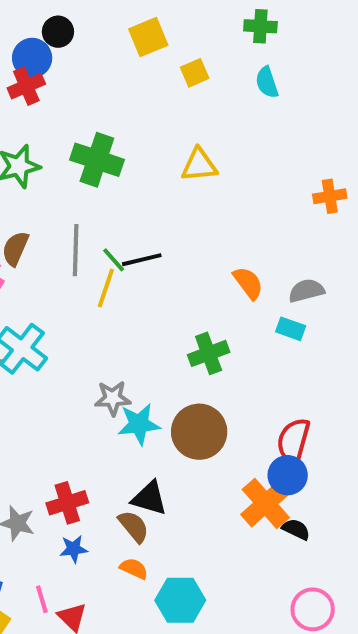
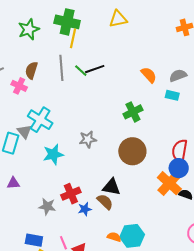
yellow line: (106, 288) -> (73, 38), moved
cyan star: (139, 424) -> (53, 154), moved
blue star: (74, 549) -> (85, 209), moved
orange semicircle: (134, 569) -> (114, 237), moved

